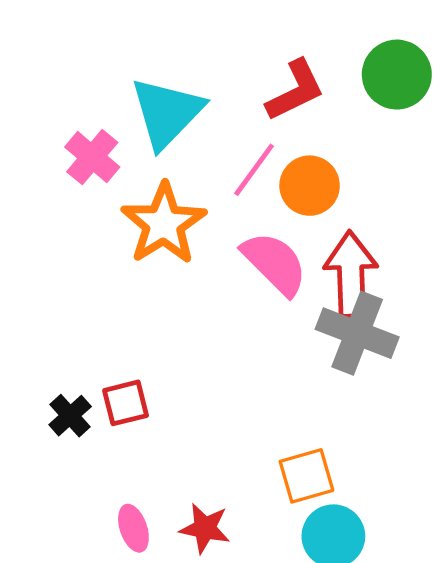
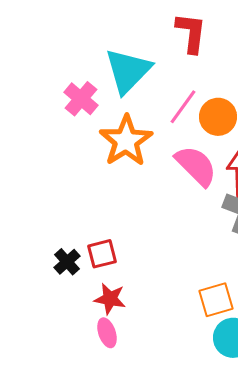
red L-shape: (295, 90) -> (191, 33), moved, turned -57
red star: (205, 528) -> (110, 299), moved

